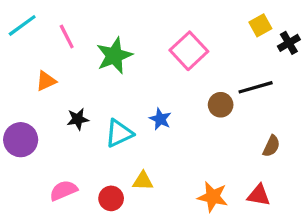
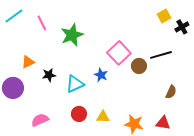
pink square: (189, 51) -> (119, 53), moved
orange triangle: (46, 81) -> (28, 62), moved
yellow triangle: (143, 181) -> (103, 117), moved
red circle: (111, 198) -> (79, 114), moved

